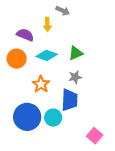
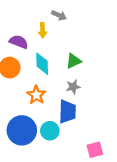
cyan diamond: (47, 55) -> (42, 64), turned 70
pink square: (95, 136) -> (95, 150), turned 35

